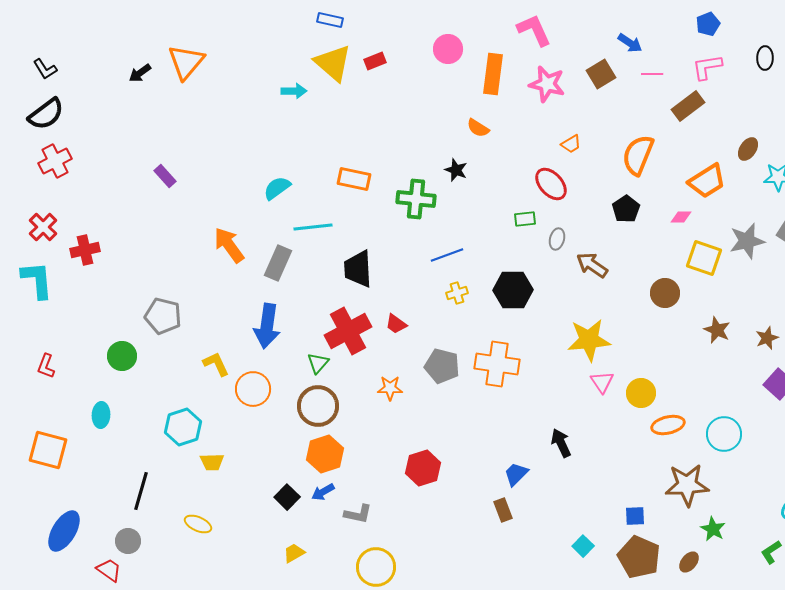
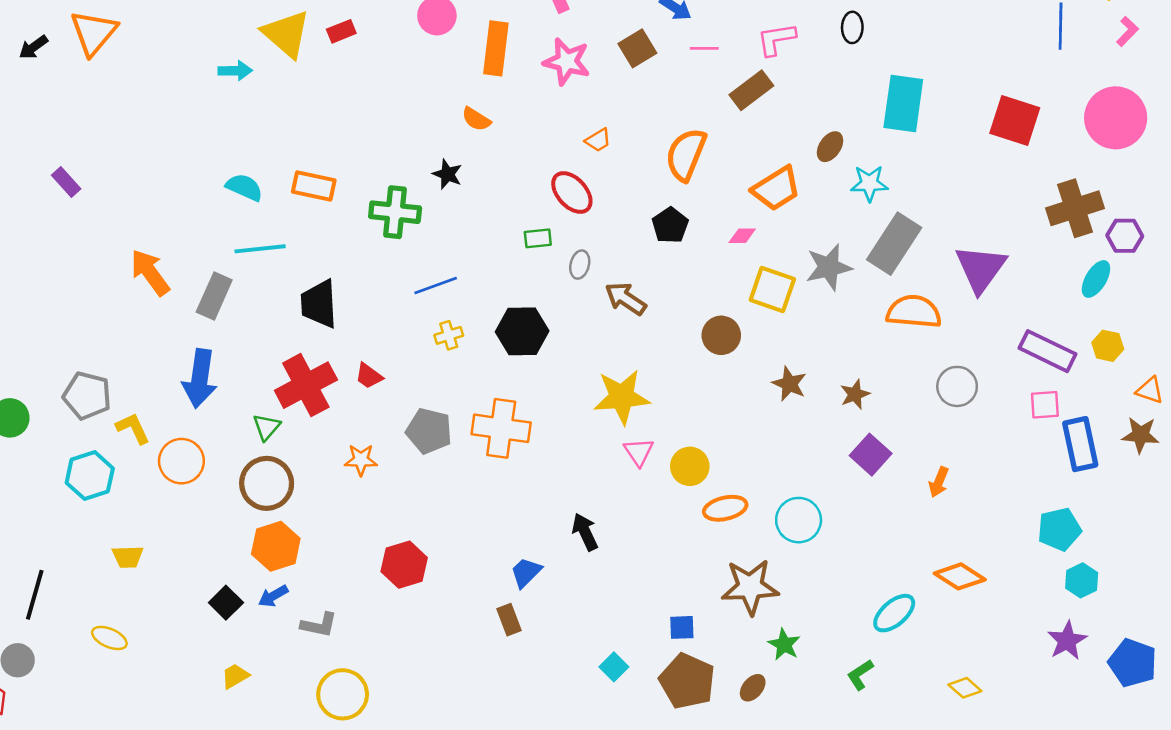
cyan semicircle: (277, 188) -> (244, 187), moved, turned 60
gray pentagon: (163, 316) -> (87, 396), moved
cyan hexagon: (183, 427) -> (90, 476), moved

